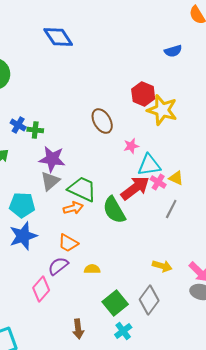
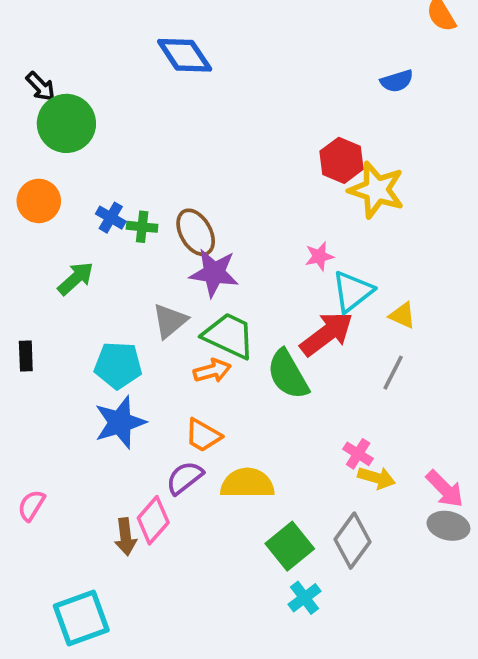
brown ellipse: (102, 121) -> (196, 232), moved
purple star: (52, 159) -> (214, 273), moved
cyan triangle: (149, 165) -> (352, 291), turned -30
pink cross: (158, 182) -> (358, 454), moved
yellow semicircle: (92, 269) -> (247, 483), size x1.8
brown arrow: (78, 329) -> (126, 537), moved

